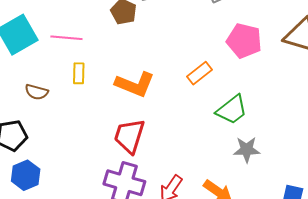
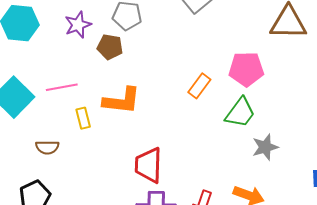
pink pentagon: (244, 41) -> (246, 69), moved
orange L-shape: (135, 84) -> (122, 101), moved

